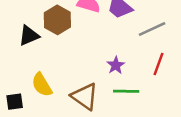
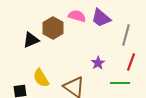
gray line: (152, 29) -> (126, 35), turned -50
green line: (126, 91) -> (120, 83), moved

